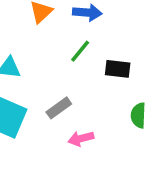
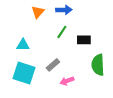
green semicircle: (138, 115) -> (98, 65), size x1.5

